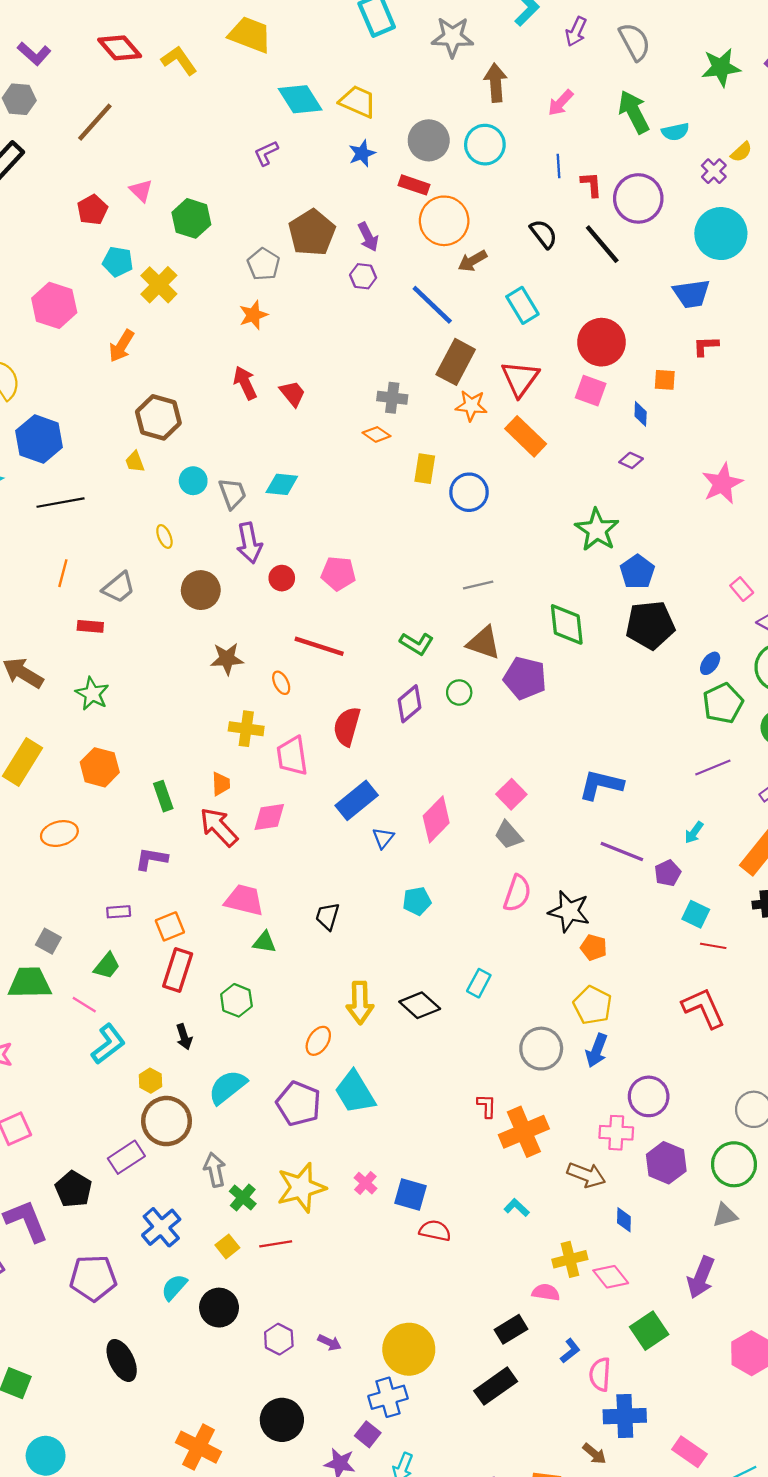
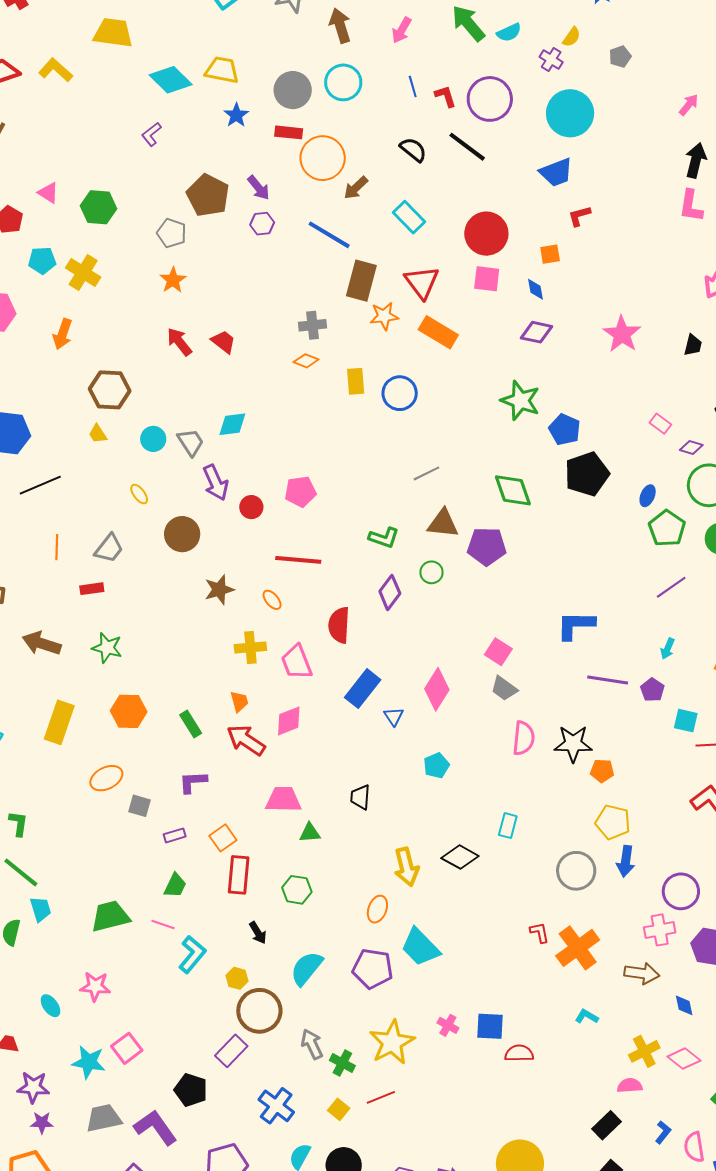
purple diamond: (631, 460) -> (537, 332), size x1.5
gray square: (48, 941) -> (139, 806), moved

